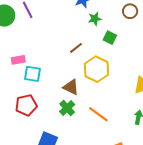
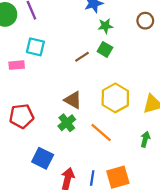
green square: (110, 38) -> (105, 49), moved
yellow hexagon: (97, 69) -> (115, 98), moved
cyan square: (33, 74) -> (35, 47), moved

